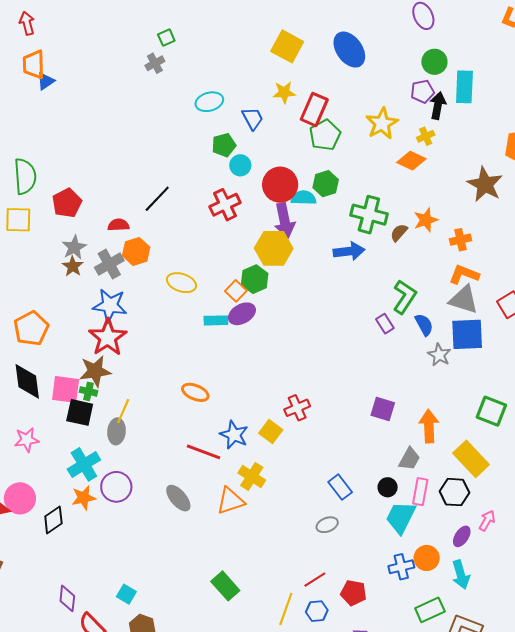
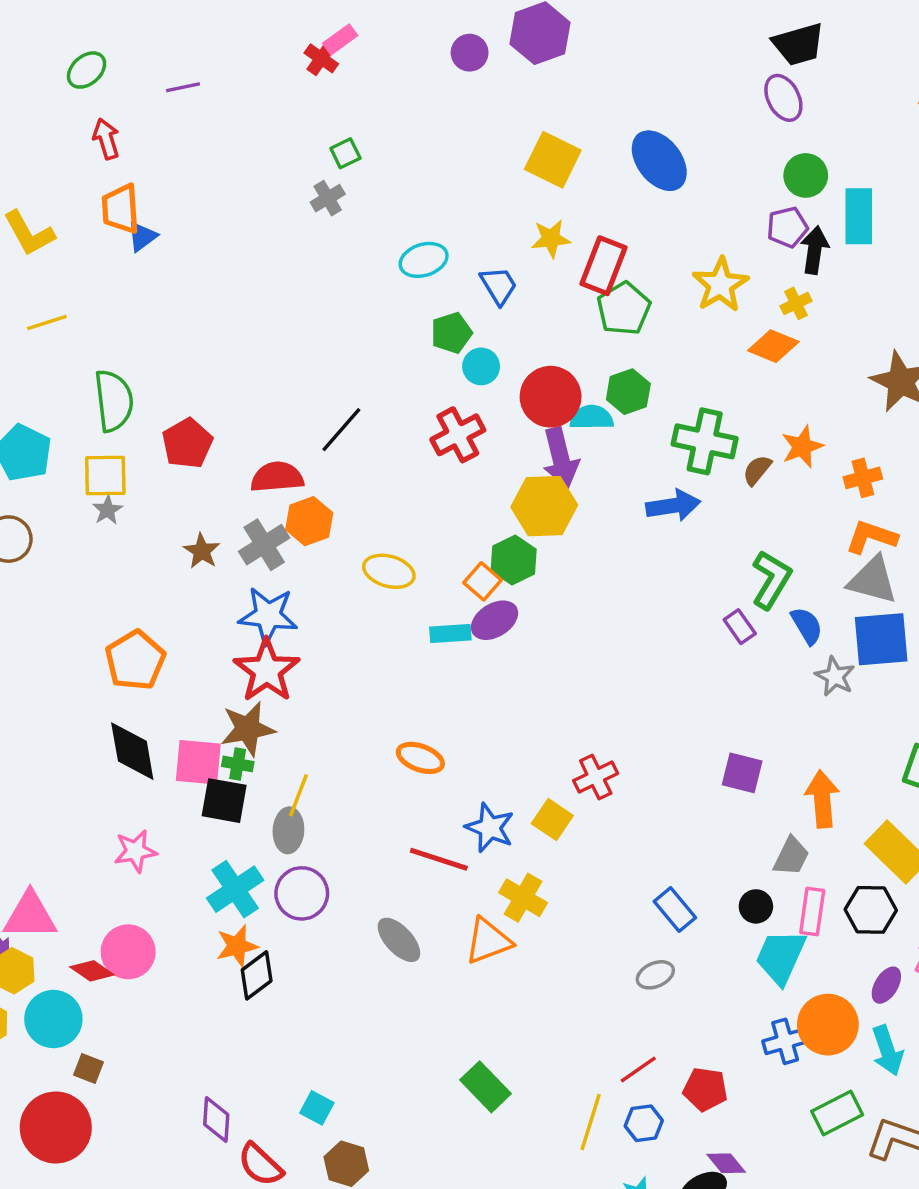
red semicircle: (118, 225) -> (277, 477), size x1.4
gray star: (74, 247) -> (107, 510), moved, size x0.7
purple circle: (116, 487) -> (302, 893), moved
black diamond: (53, 520) -> (257, 975), moved
orange circle: (427, 558) -> (828, 1025), size x1.4

